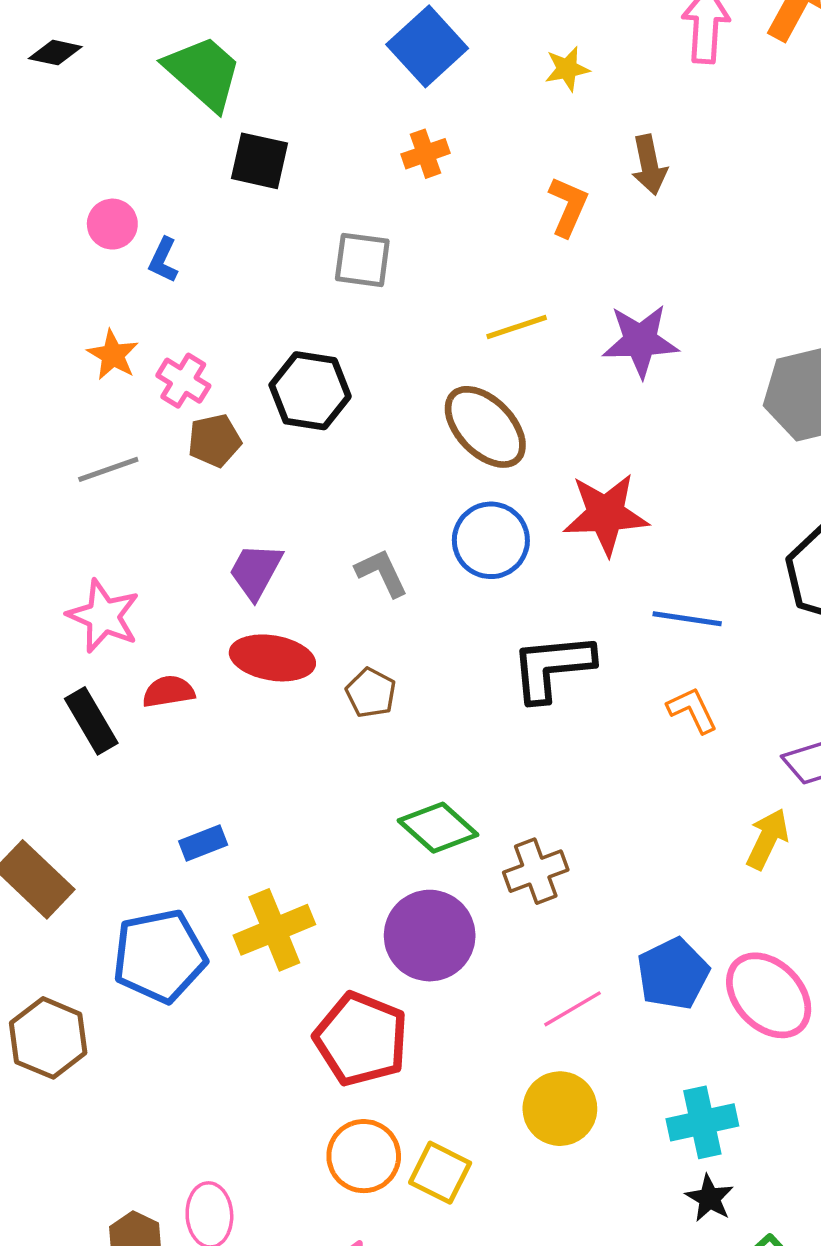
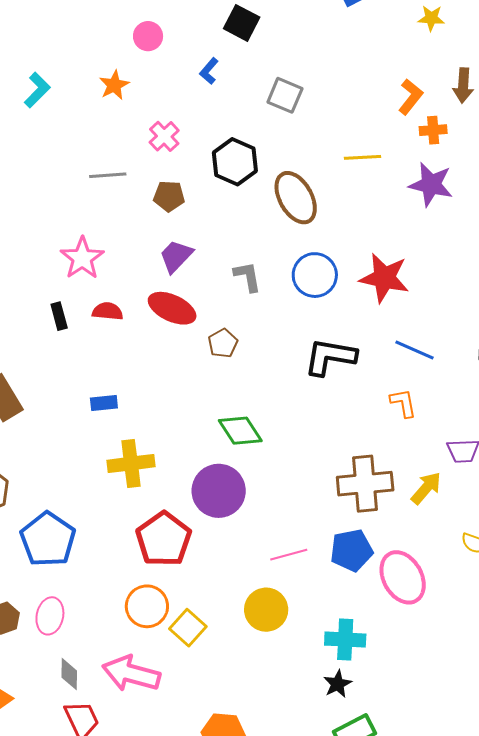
orange cross: (425, 154) -> (433, 130), moved
blue L-shape: (163, 260) -> (209, 71), moved
orange star: (113, 355) -> (114, 85), moved
brown ellipse: (485, 427) -> (296, 198), moved
brown pentagon: (214, 441) -> (169, 196), moved
black rectangle: (91, 721) -> (59, 316), size x0.7
brown cross: (536, 871) -> (365, 484), moved, size x1.5
blue pentagon: (159, 956) -> (48, 539), moved, turned 30

